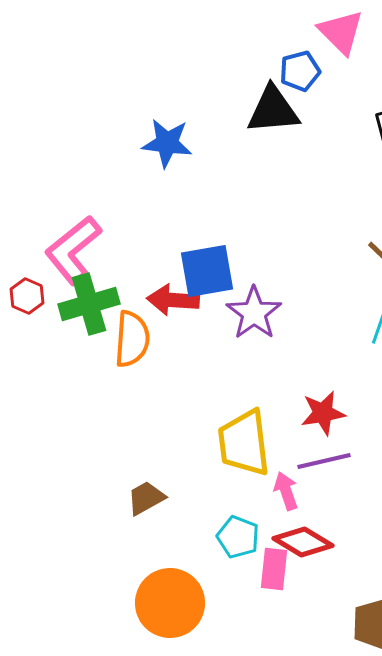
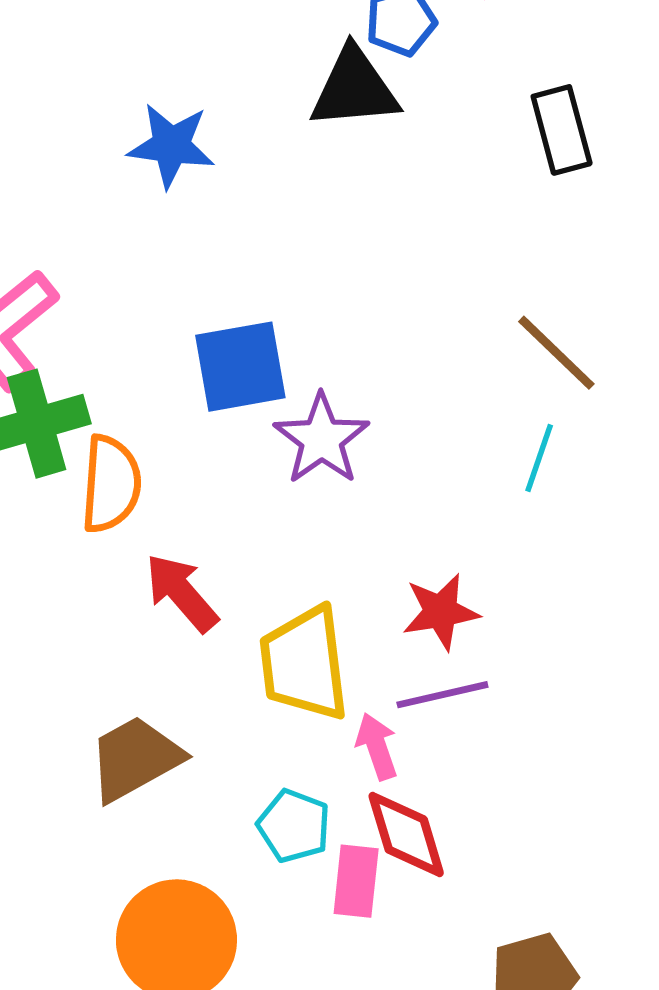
red arrow: (173, 300) -> (182, 593), moved, turned 45
brown trapezoid: (146, 498) -> (135, 759), size x1.5
red diamond: (303, 542) -> (406, 835), turned 42

